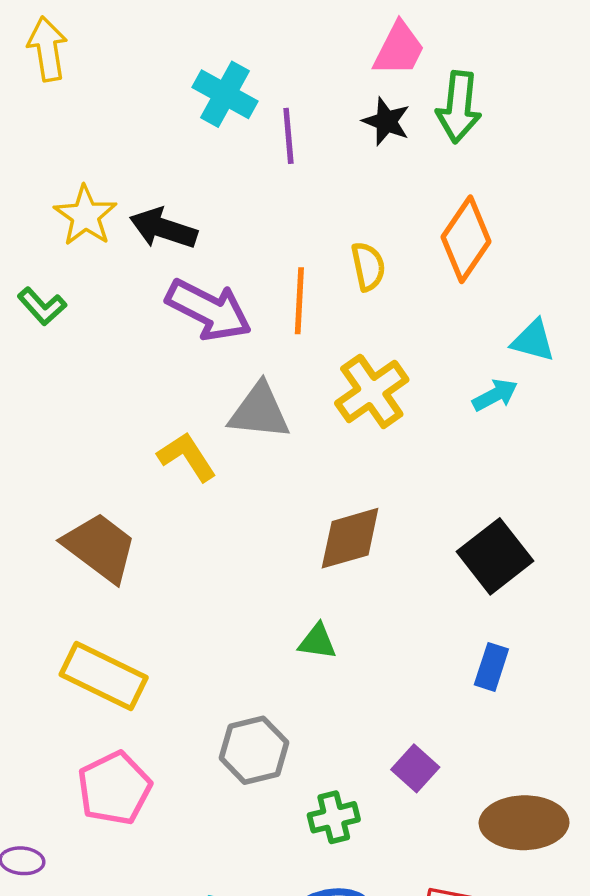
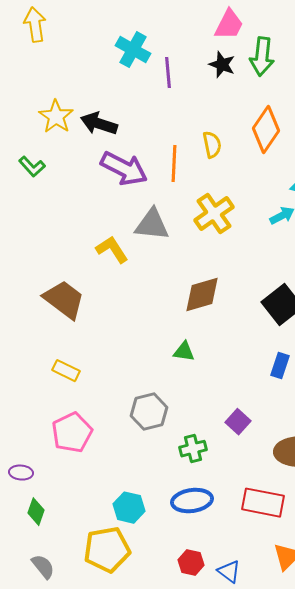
yellow rectangle: (104, 676) -> (66, 371), size x0.6

